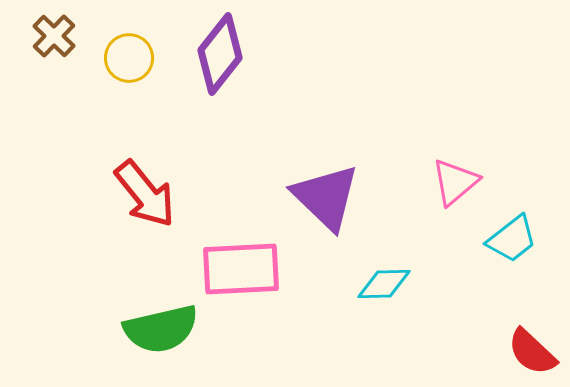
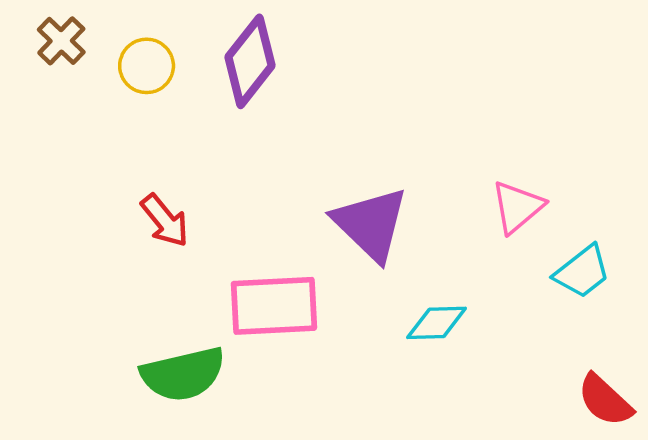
red arrow: (145, 194) -> (165, 221), size x0.7

